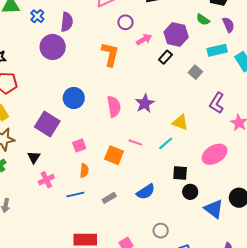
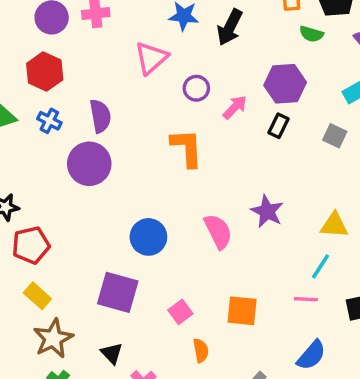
green semicircle: (203, 20) -> (311, 34), moved
pink line: (135, 142) -> (306, 299), moved

